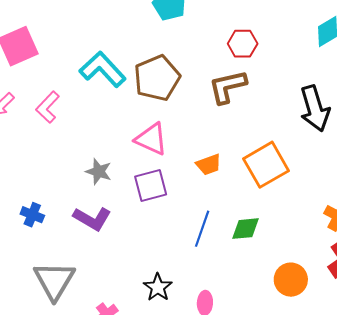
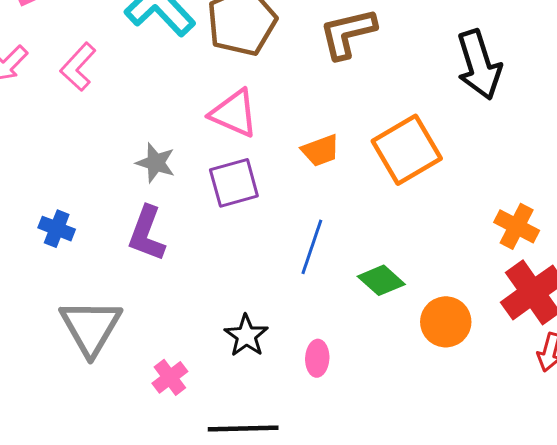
purple L-shape: (92, 219) -> (147, 234), turned 81
green diamond: (245, 229) -> (381, 280), moved, turned 48

